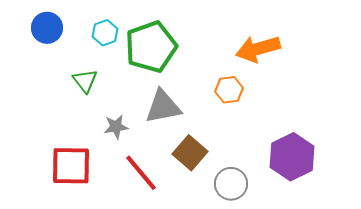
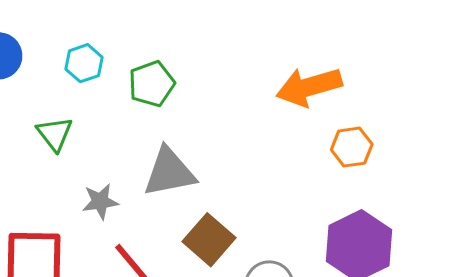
green pentagon: (151, 47) -> (152, 84), size x0.6
orange hexagon: (229, 90) -> (352, 147), moved

